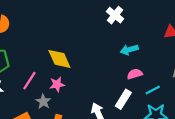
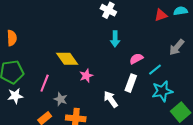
cyan arrow: (129, 50) -> (115, 39), moved, turned -63
pink star: (57, 84) -> (86, 76), moved

